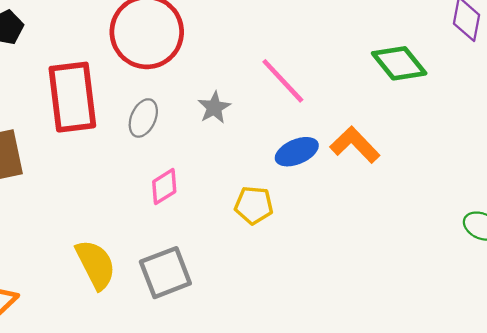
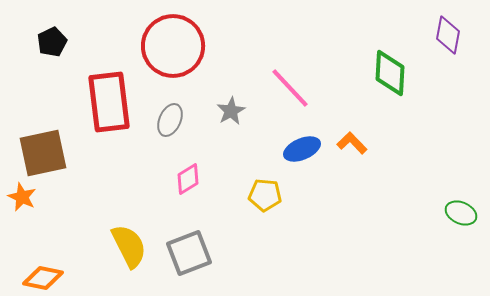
green diamond: (399, 63) -> (390, 73), turned 42
orange L-shape: (355, 145) -> (352, 143), size x0.7

